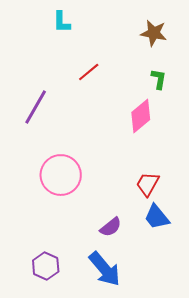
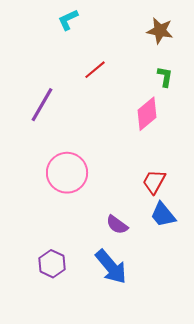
cyan L-shape: (62, 22) -> (68, 20), turned 65
purple semicircle: (111, 227) -> (117, 225), turned 75

